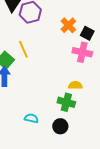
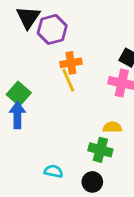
orange cross: (68, 25) -> (71, 63), moved, turned 35
yellow line: (23, 49) -> (68, 80), moved

